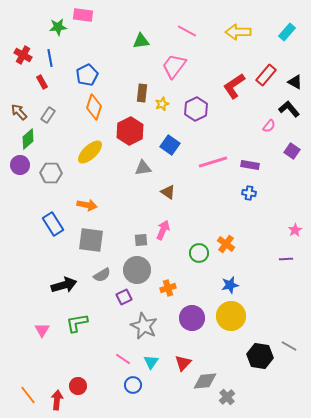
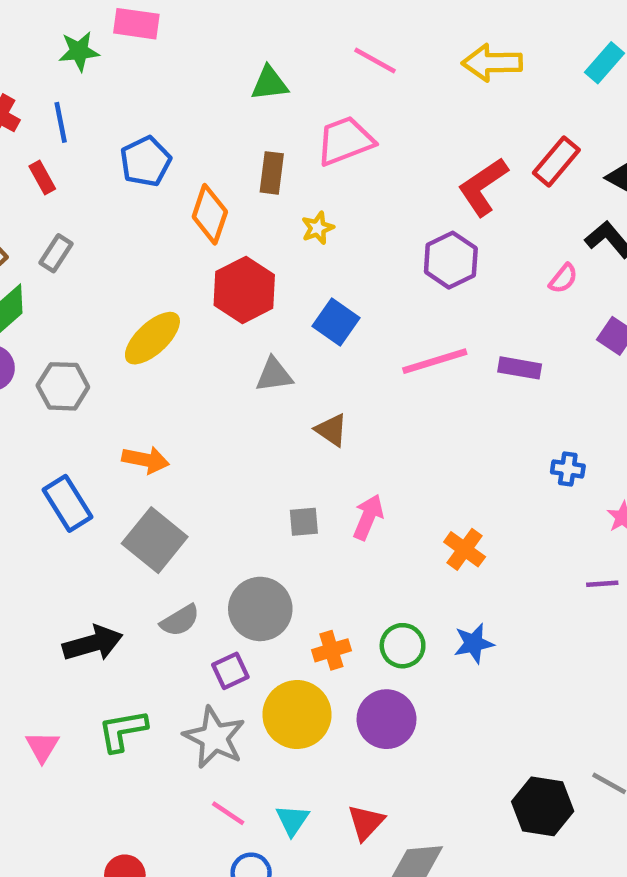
pink trapezoid: (174, 66) -> (345, 141), turned 32
brown rectangle: (142, 93) -> (272, 173), moved
orange diamond: (94, 107) -> (210, 214), moved
purple hexagon: (196, 109) -> (451, 260), moved
blue cross: (249, 193) -> (568, 469), moved
pink arrow: (163, 230) -> (368, 517), moved
gray square: (91, 240) -> (155, 540), turned 32
gray square: (141, 240) -> (304, 522), moved
green circle: (199, 253) -> (403, 646), moved
yellow circle: (231, 316) -> (297, 715), moved
gray star: (144, 326) -> (214, 737), moved

